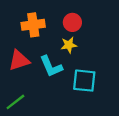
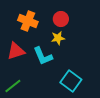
orange cross: (33, 25) -> (28, 21), turned 30
cyan square: (84, 81) -> (71, 81), moved, turned 30

